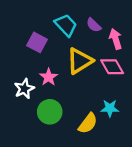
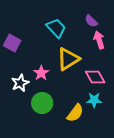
purple semicircle: (94, 25) -> (91, 21), moved
purple square: (37, 42) -> (12, 43), moved
pink diamond: (112, 67) -> (95, 77), moved

